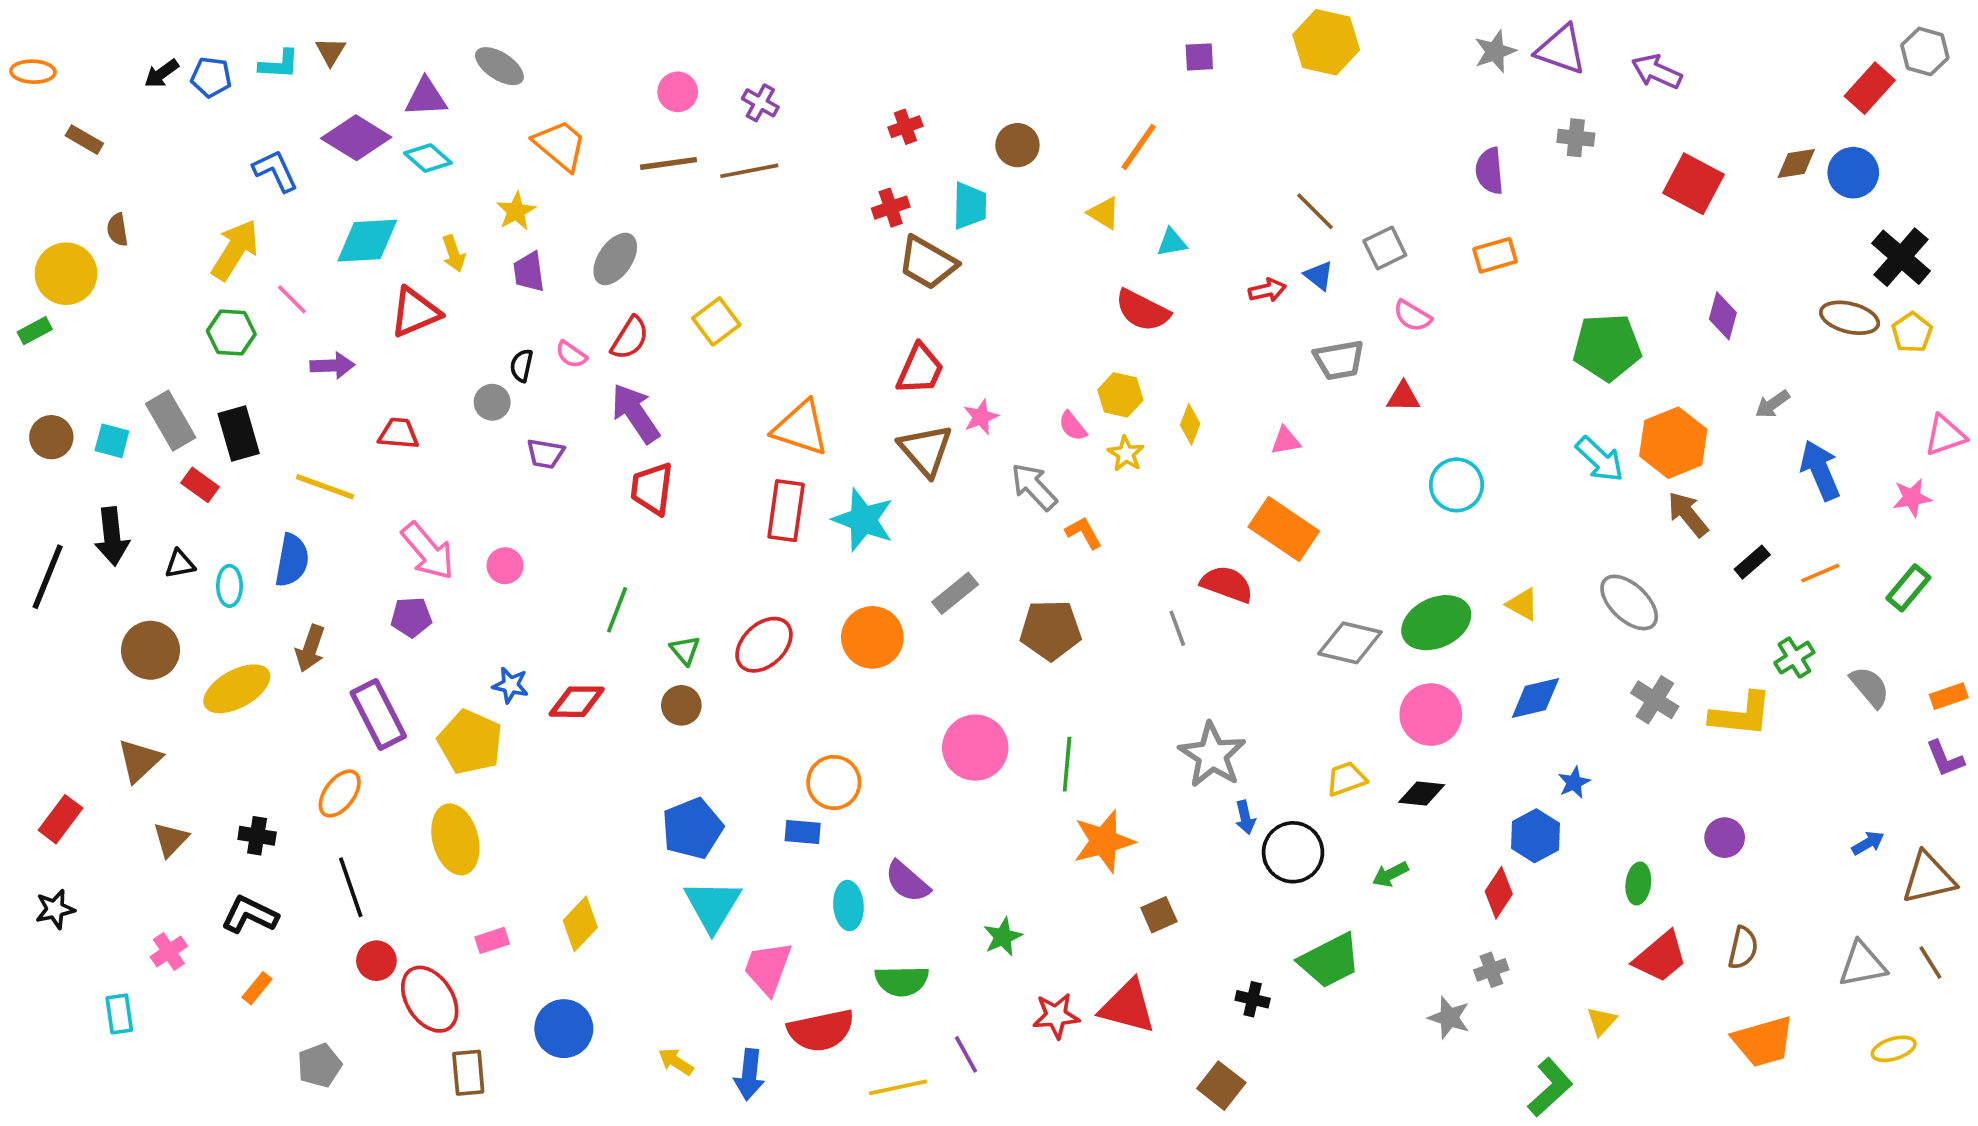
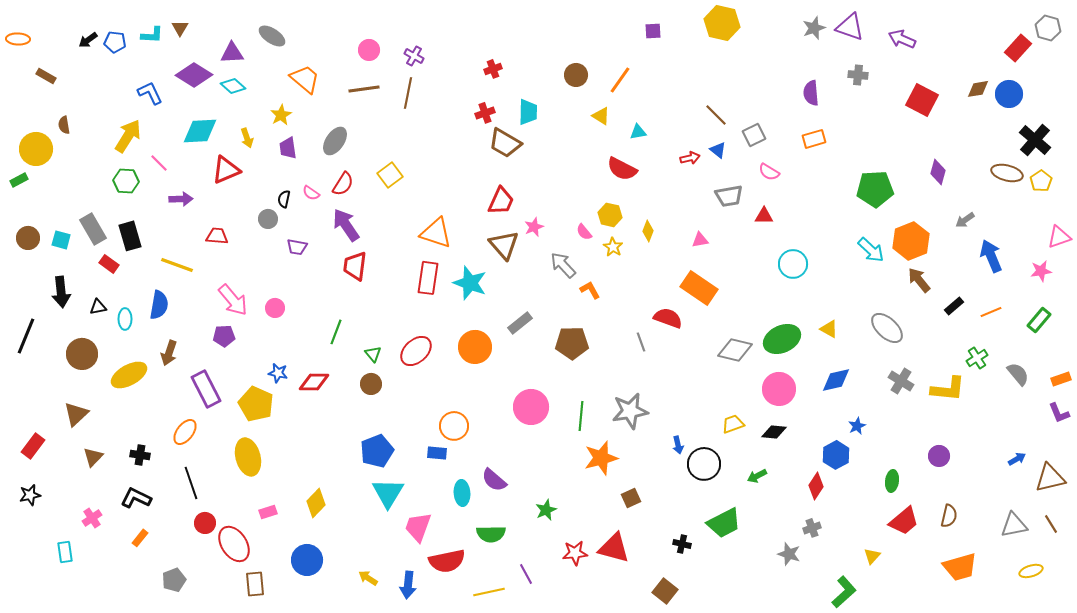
brown circle: (1017, 145) -> (576, 75), moved
brown line: (749, 171) -> (408, 93), turned -68
black line: (48, 577) -> (26, 336), moved
gray star: (1212, 755) -> (630, 411), moved, turned 30

